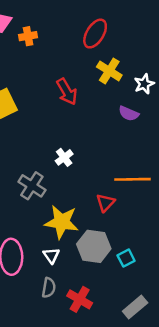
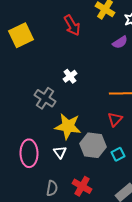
purple semicircle: (129, 114) -> (120, 42), turned -56
red triangle: (105, 203) -> (115, 119), moved
gray semicircle: (49, 288) -> (52, 188), moved

